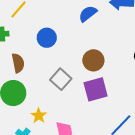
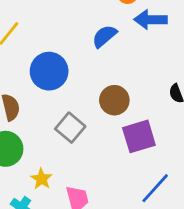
blue circle: (47, 38) -> (49, 71), size x1.4
purple square: (96, 89) -> (139, 136), moved

